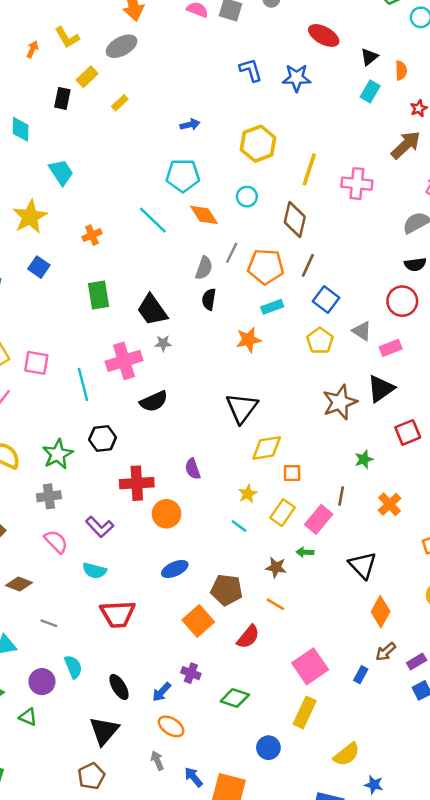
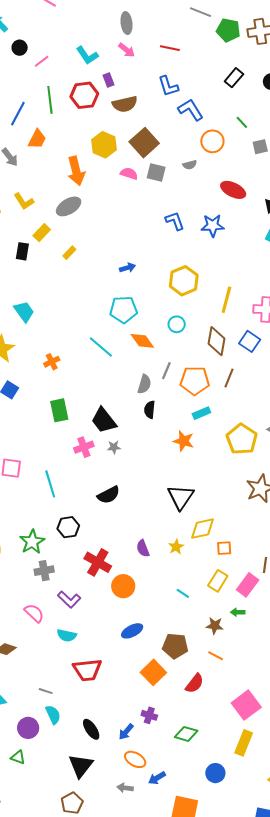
blue square: (326, 300) -> (250, 341), moved
orange star: (249, 340) -> (183, 441), turned 30
yellow pentagon: (320, 341) -> (242, 439), size x1.4
pink cross: (124, 361) -> (84, 447), moved, size x0.7
red cross: (137, 483) -> (98, 562), turned 36
yellow star: (248, 494) -> (176, 547), moved
gray cross: (49, 496) -> (44, 571), moved
gray line: (49, 623) -> (46, 691), moved
gray arrow: (157, 760) -> (125, 788), turned -56
blue arrow: (193, 777) -> (157, 778), moved, turned -78

